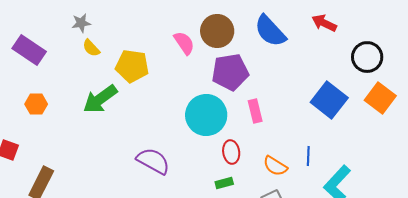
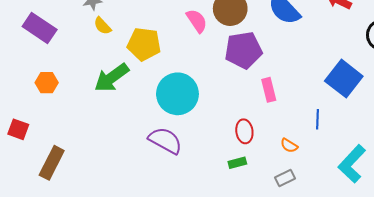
cyan circle: (206, 115) -> (177, 94), moved
blue line: (308, 156) -> (317, 119), moved
orange semicircle: (275, 166) -> (289, 146), size x0.7

